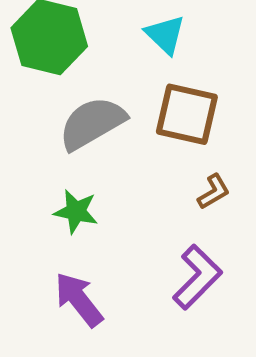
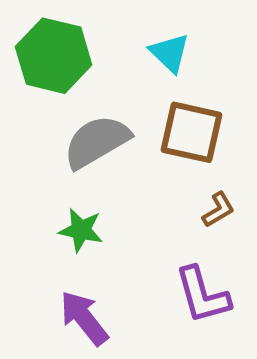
purple L-shape: (197, 277) -> (202, 295), turned 120

